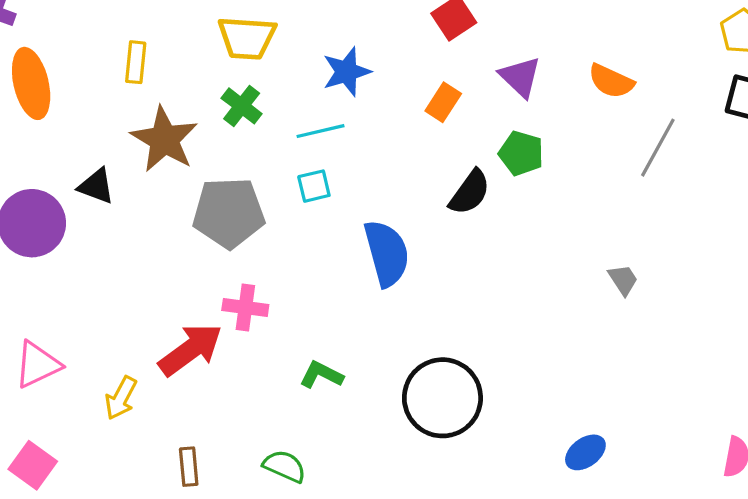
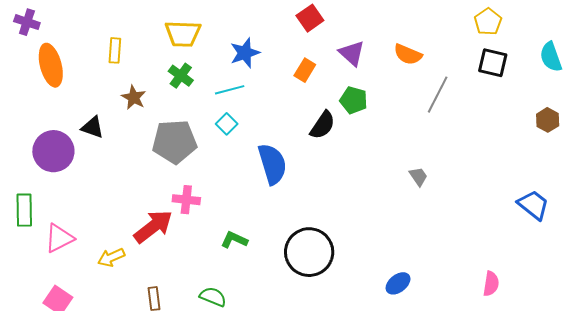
brown star: (164, 139) -> (134, 97), size x0.6
cyan square: (314, 186) -> (227, 124), turned -30
yellow arrow: (121, 398) -> (111, 257), turned 40

